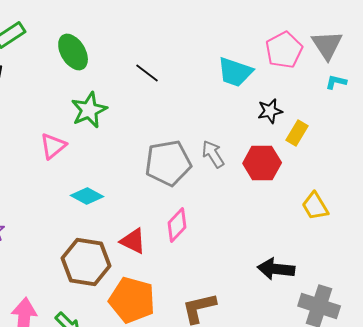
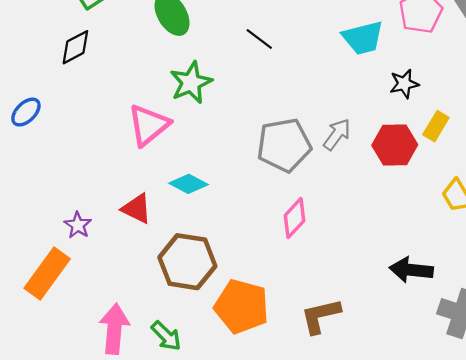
cyan trapezoid: (235, 72) -> (363, 38), turned -33
yellow rectangle: (297, 133) -> (436, 126), moved
pink triangle: (53, 146) -> (148, 125), size x1.4
gray arrow: (213, 154) -> (337, 134), turned 68
red triangle: (133, 241) -> (137, 209), moved

